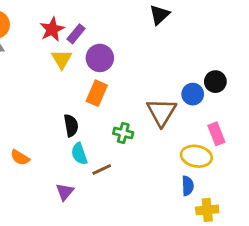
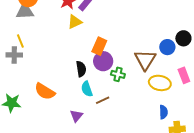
purple circle: (100, 58) -> (103, 61), moved
yellow triangle: (62, 59) -> (75, 22), turned 35
yellow ellipse: (196, 156) -> (160, 83), moved
orange semicircle: (20, 157) -> (45, 91), size x1.5

